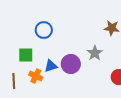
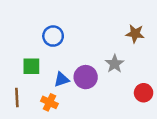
orange cross: (36, 76) -> (49, 102), moved

